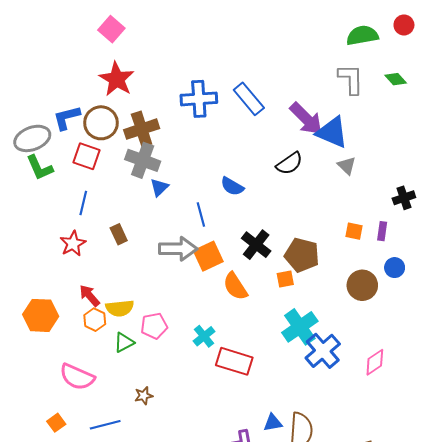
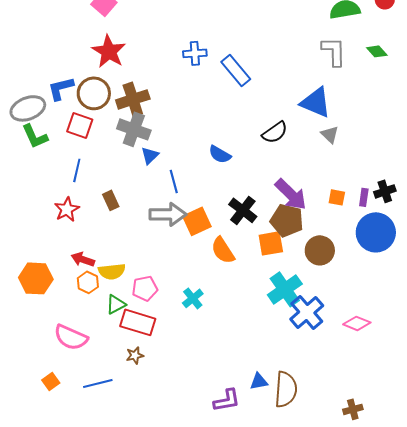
blue cross: (199, 99) -> (195, 53), moved, size x0.7
purple arrow: (306, 119) -> (291, 194), moved
black cross: (404, 198) -> (385, 191), moved
blue line: (201, 214) -> (174, 181), moved
blue circle: (395, 268) -> (376, 232), size x2.0
orange square: (285, 279) -> (271, 243), size x1.5
brown circle: (362, 285) -> (320, 250), moved
red arrow: (90, 296) -> (83, 259), turned -30
red rectangle: (234, 361) -> (138, 322), moved
pink diamond: (375, 362) -> (357, 323), turned 56

